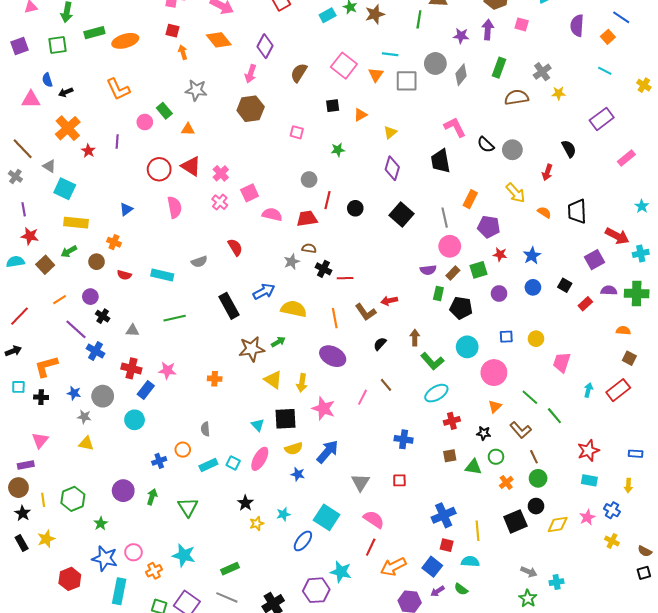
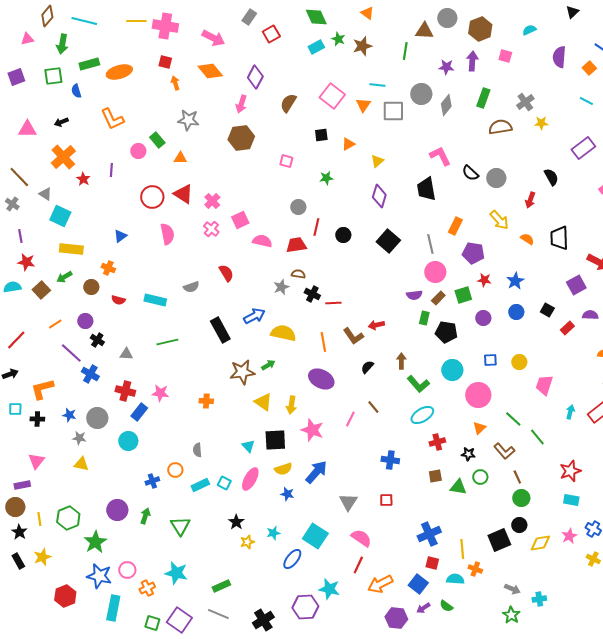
blue semicircle: (47, 80) -> (76, 91), moved
orange cross: (506, 482) -> (475, 569), moved, turned -32
green star: (101, 524) -> (95, 542), size x1.6

